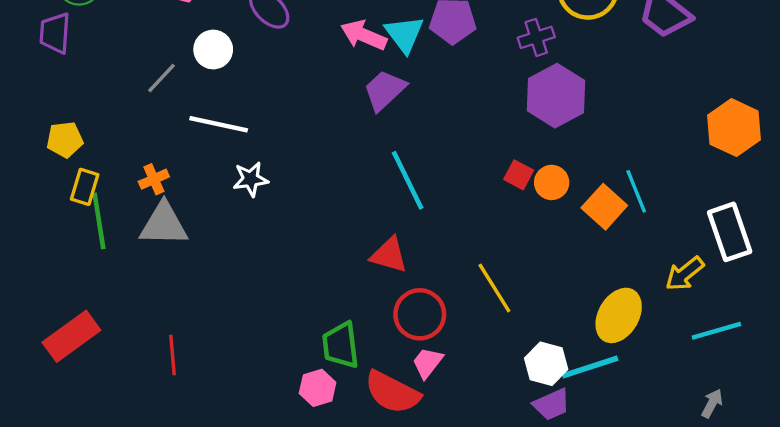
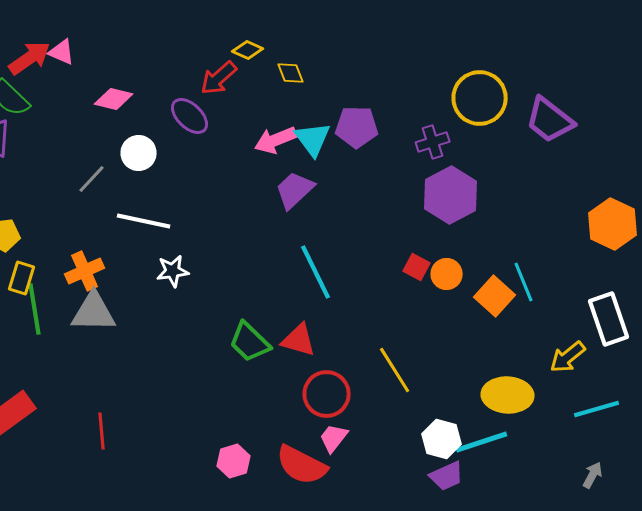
pink arrow: (364, 35) -> (276, 140), turned -45
orange cross: (154, 179) -> (85, 271), size x1.4
yellow ellipse: (619, 315) -> (508, 395), turned 63
green trapezoid: (341, 345) -> (250, 342), moved, turned -39

